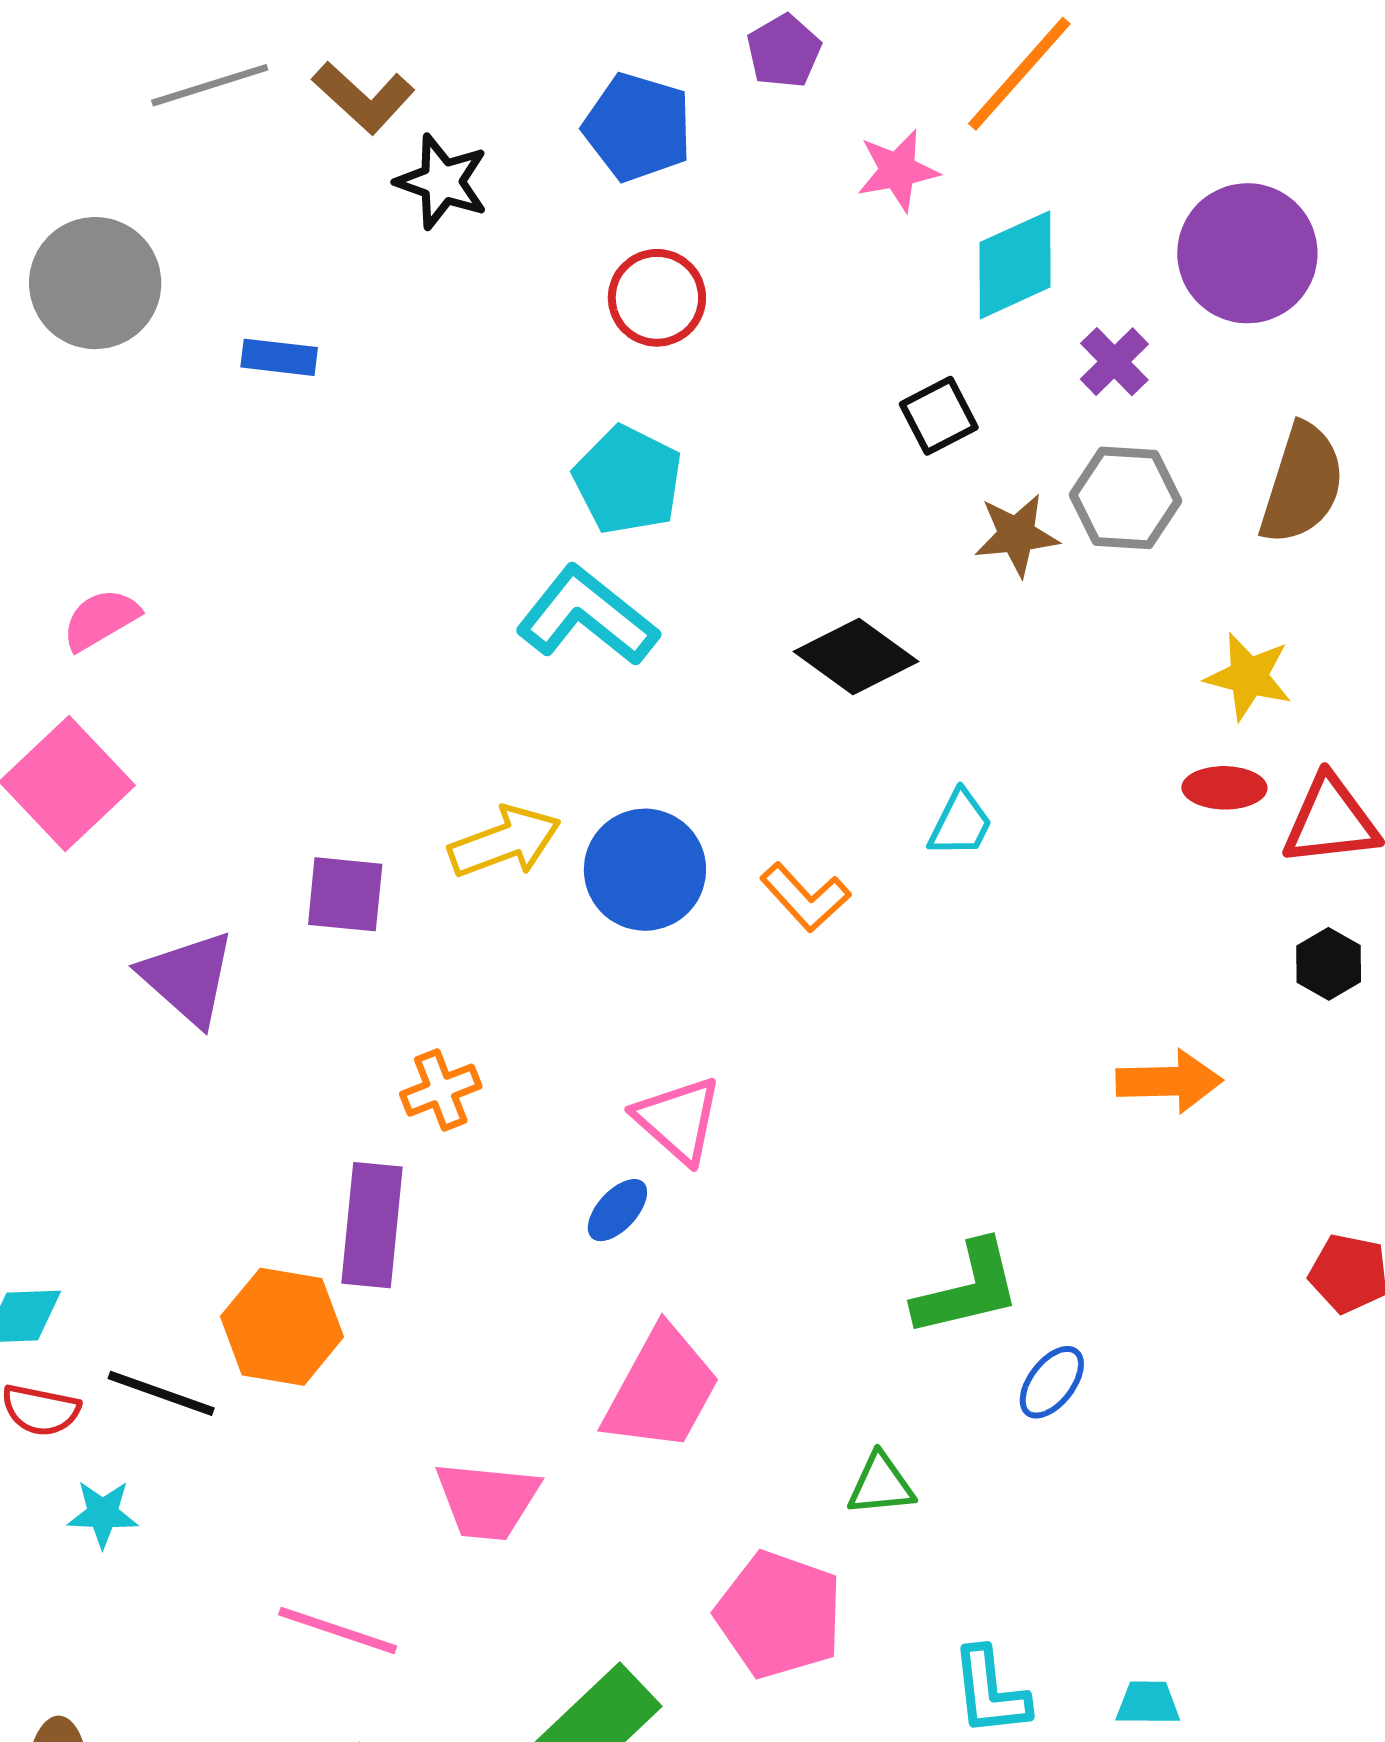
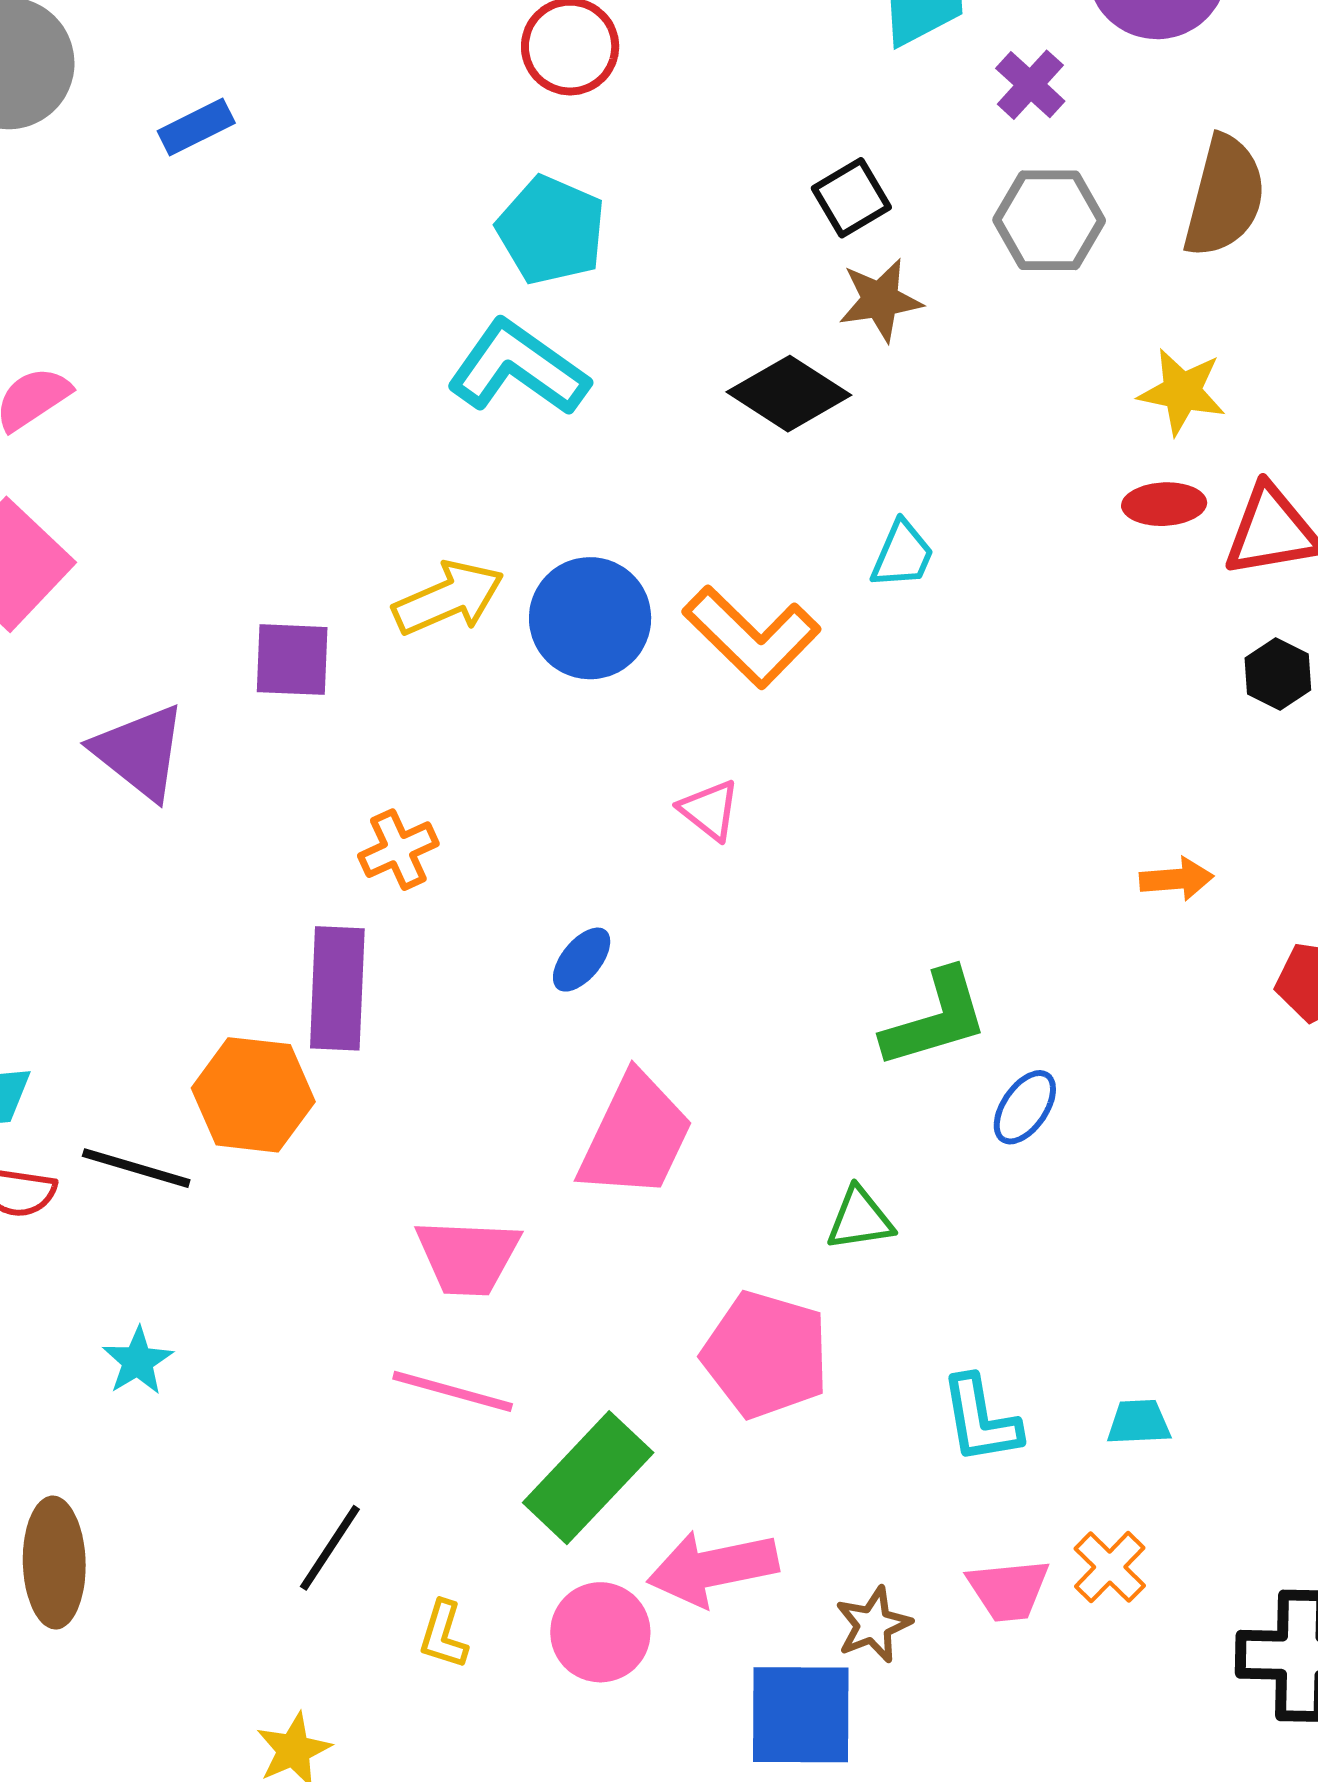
blue rectangle: (279, 357) -> (196, 127), turned -30
black square: (939, 416) -> (851, 198), moved
brown star: (1016, 535) -> (880, 300), moved
orange L-shape: (805, 897) -> (752, 637), size x1.5
orange arrow: (1169, 1081) -> (1177, 879), moved, size x0.7
pink triangle: (678, 1120) -> (709, 810), moved, size x0.7
cyan star: (103, 1514) -> (138, 1361), moved, turned -30
pink line: (338, 1630) -> (453, 1391), moved

